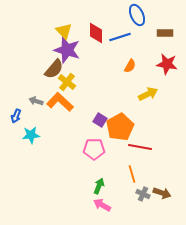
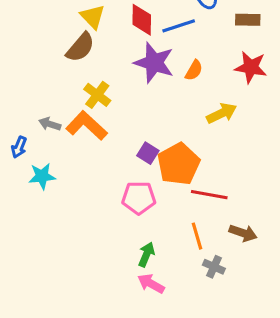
purple star: (67, 50) -> (154, 63), moved
brown semicircle: (54, 69) -> (80, 47), moved
brown arrow: (162, 193) -> (243, 233), moved

